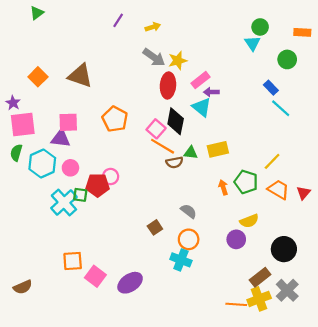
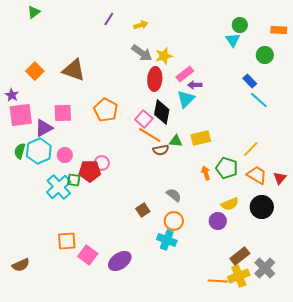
cyan triangle: (202, 107) -> (186, 99), turned 36
purple triangle: (61, 139) -> (44, 128), moved, turned -36
green semicircle: (16, 153) -> (20, 151), moved
black circle: (284, 249) -> (262, 207), moved

